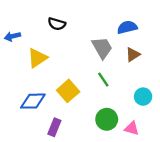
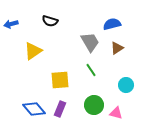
blue arrow: (12, 36) -> (11, 24), moved
yellow square: (68, 91) -> (60, 80), turned 36
blue diamond: (33, 101) -> (34, 109), moved, turned 50
purple rectangle: (54, 127) -> (60, 109), moved

